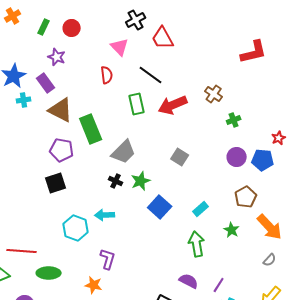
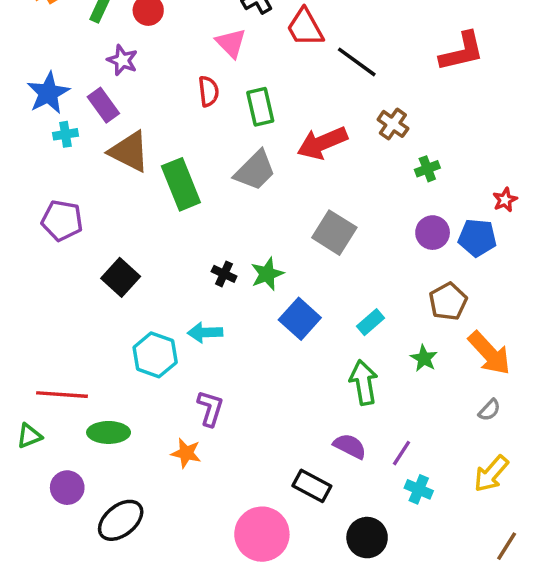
black line: (151, 75) -> (357, 62), moved
green rectangle: (137, 104) -> (260, 107), moved
purple pentagon: (62, 150) -> (62, 220), moved
gray trapezoid: (124, 152) -> (255, 171), moved
gray square: (180, 157) -> (334, 233), size x1.4
black square: (56, 183) -> (121, 277), turned -30

